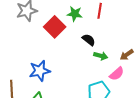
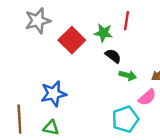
green star: (75, 14) -> (103, 33), moved

